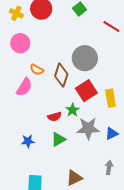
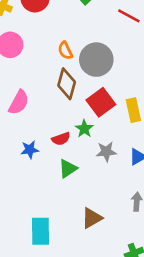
orange semicircle: (37, 70) -> (65, 51), moved, turned 40
gray star: (88, 128) -> (106, 152), size x0.7
blue star: (28, 141) -> (30, 150), moved

